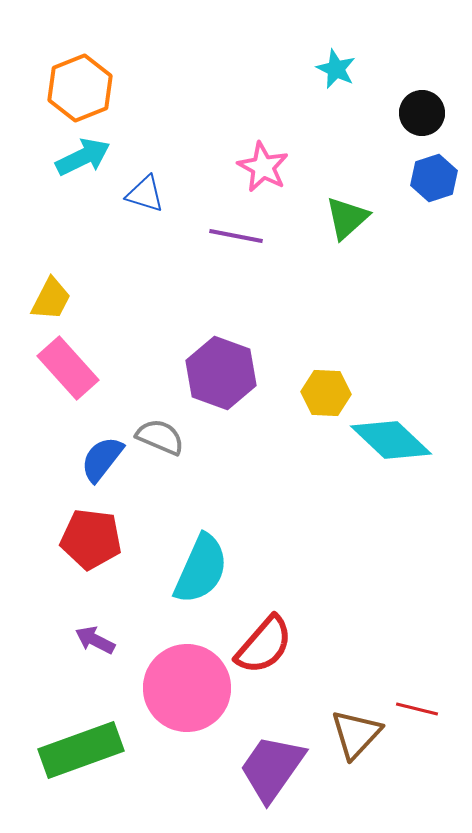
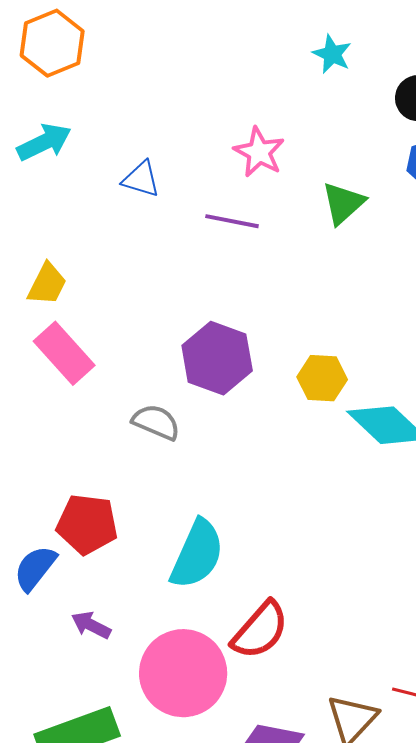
orange hexagon: (80, 88) -> (52, 43), moved
cyan arrow: (83, 157) -> (44, 142), moved
blue semicircle: (102, 459) -> (35, 568), moved

